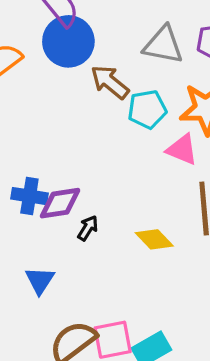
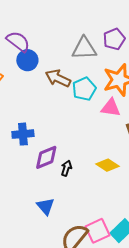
blue circle: (68, 41) -> (27, 60), size x0.7
blue cross: (29, 196) -> (23, 134), moved

